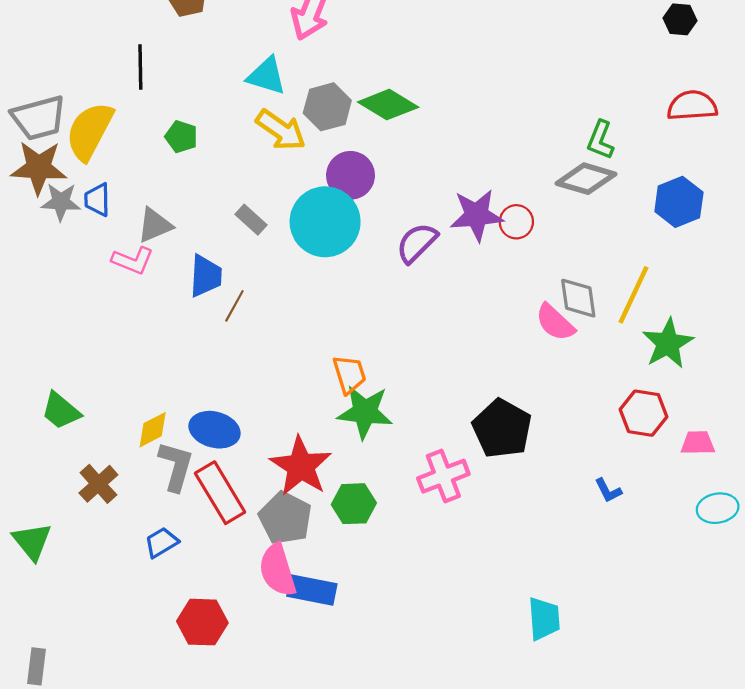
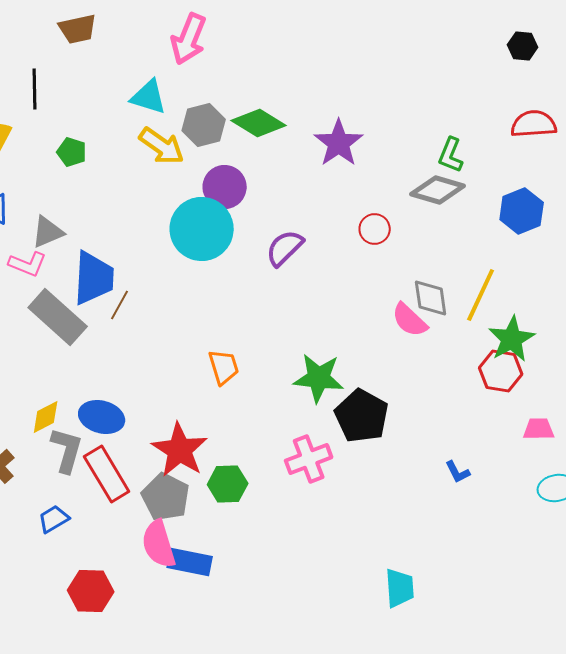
purple star: (477, 215) -> (339, 143), moved, turned -30
gray rectangle: (251, 220) -> (58, 317), moved, size x2.0
blue trapezoid: (206, 276) -> (94, 278), size x1.4
green star: (365, 412) -> (319, 378), moved
red hexagon: (644, 413) -> (501, 371), moved

